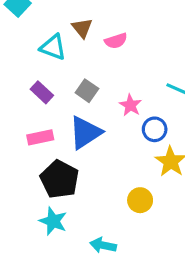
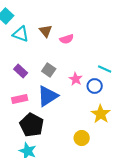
cyan triangle: (53, 47) -> (21, 34), moved
blue circle: (155, 129) -> (95, 86), moved

